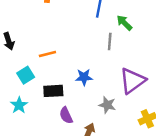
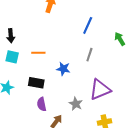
green arrow: (124, 23) -> (120, 39), moved
cyan square: (26, 75) -> (12, 57), moved, turned 32
blue star: (84, 77) -> (63, 69), moved

